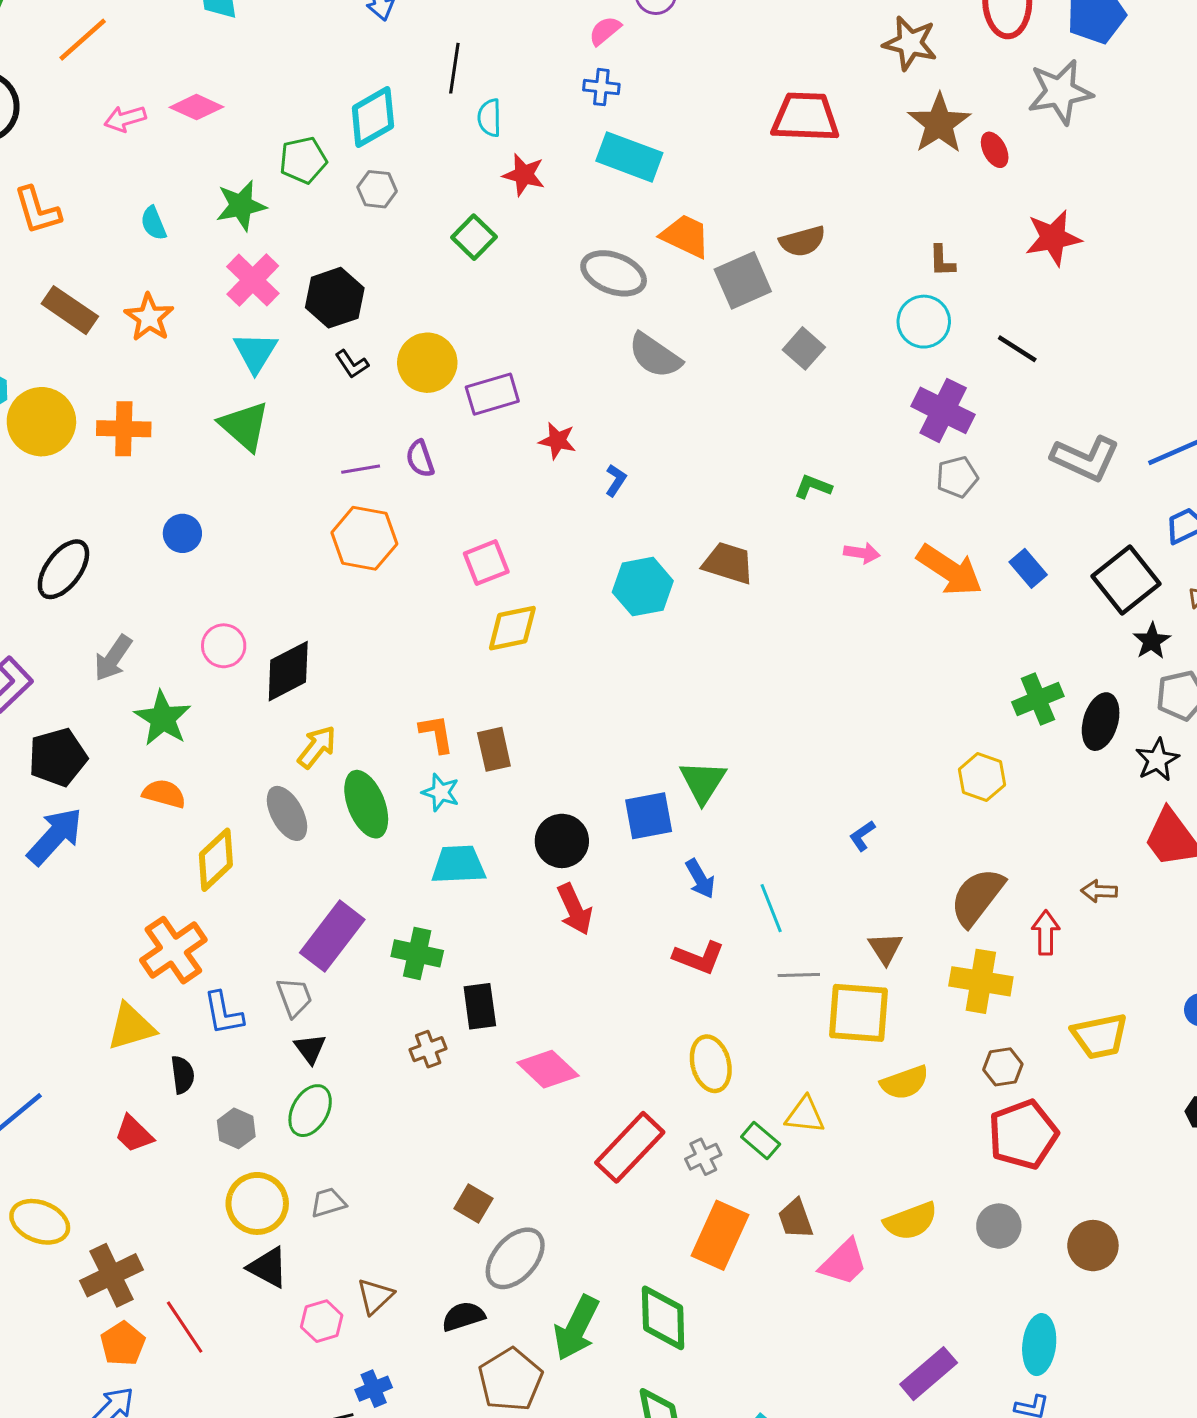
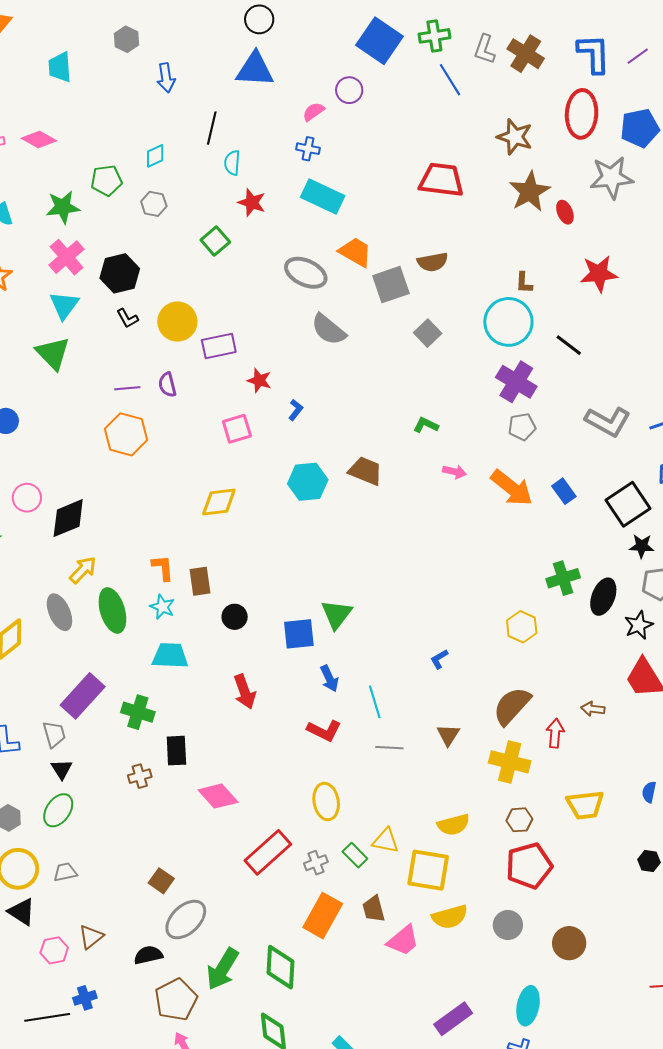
cyan diamond: (373, 117) -> (155, 156), size x0.6
cyan circle: (924, 322) -> (508, 322), size x1.4
pink square: (486, 563) -> (237, 429), moved
black star: (1152, 641) -> (642, 546), turned 30
black circle: (562, 841) -> (235, 617), moved, size x0.7
yellow square: (858, 1013) -> (428, 870), moved

